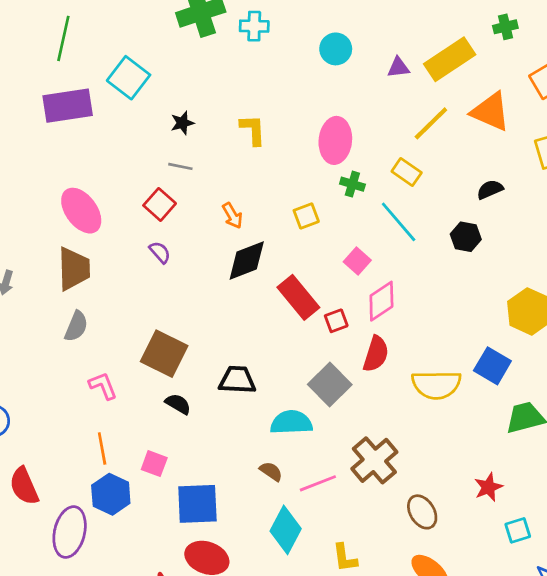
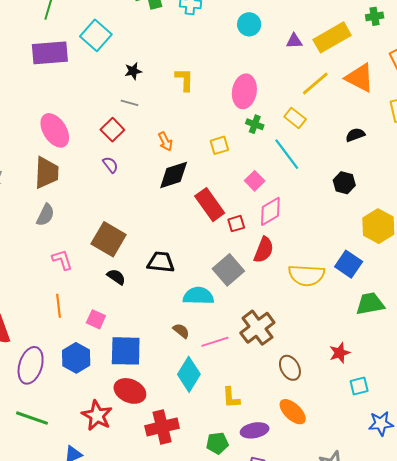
black hexagon: (466, 237) -> (344, 183), moved
blue hexagon: (111, 494) -> (76, 358), moved

